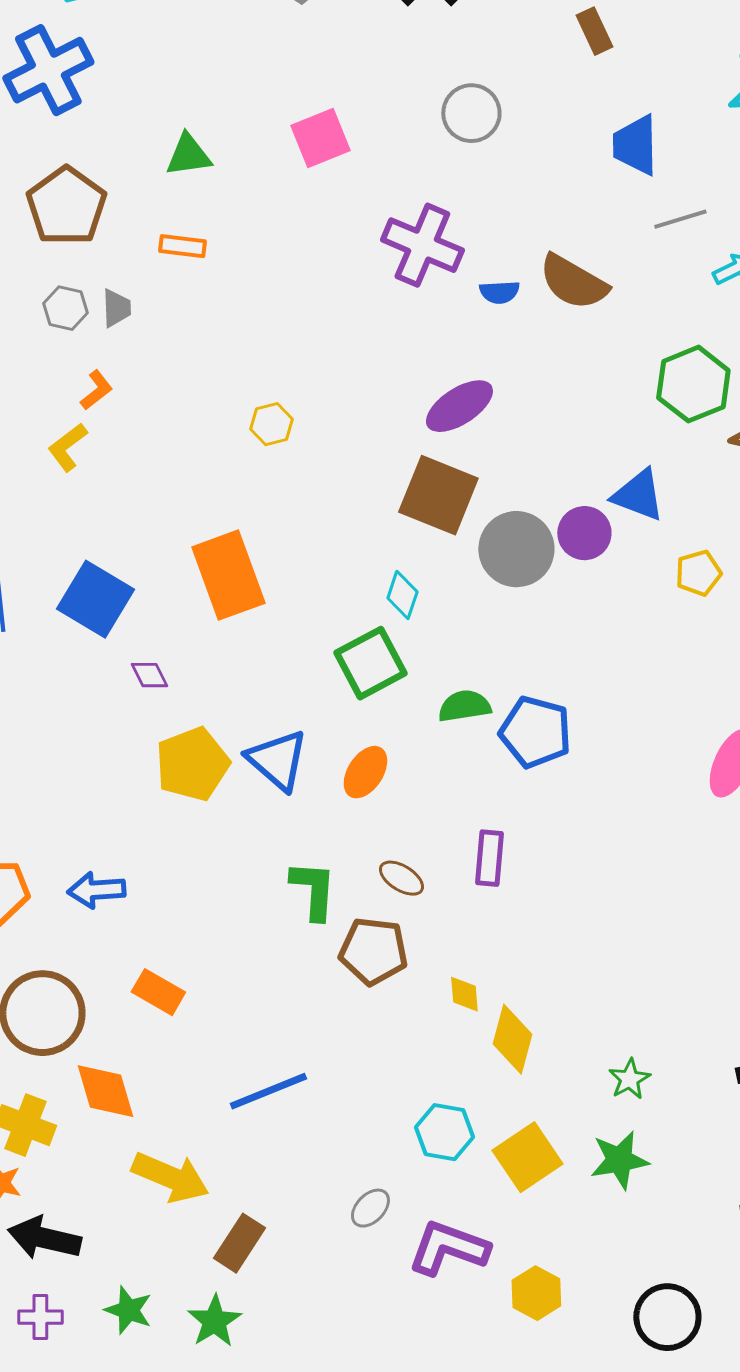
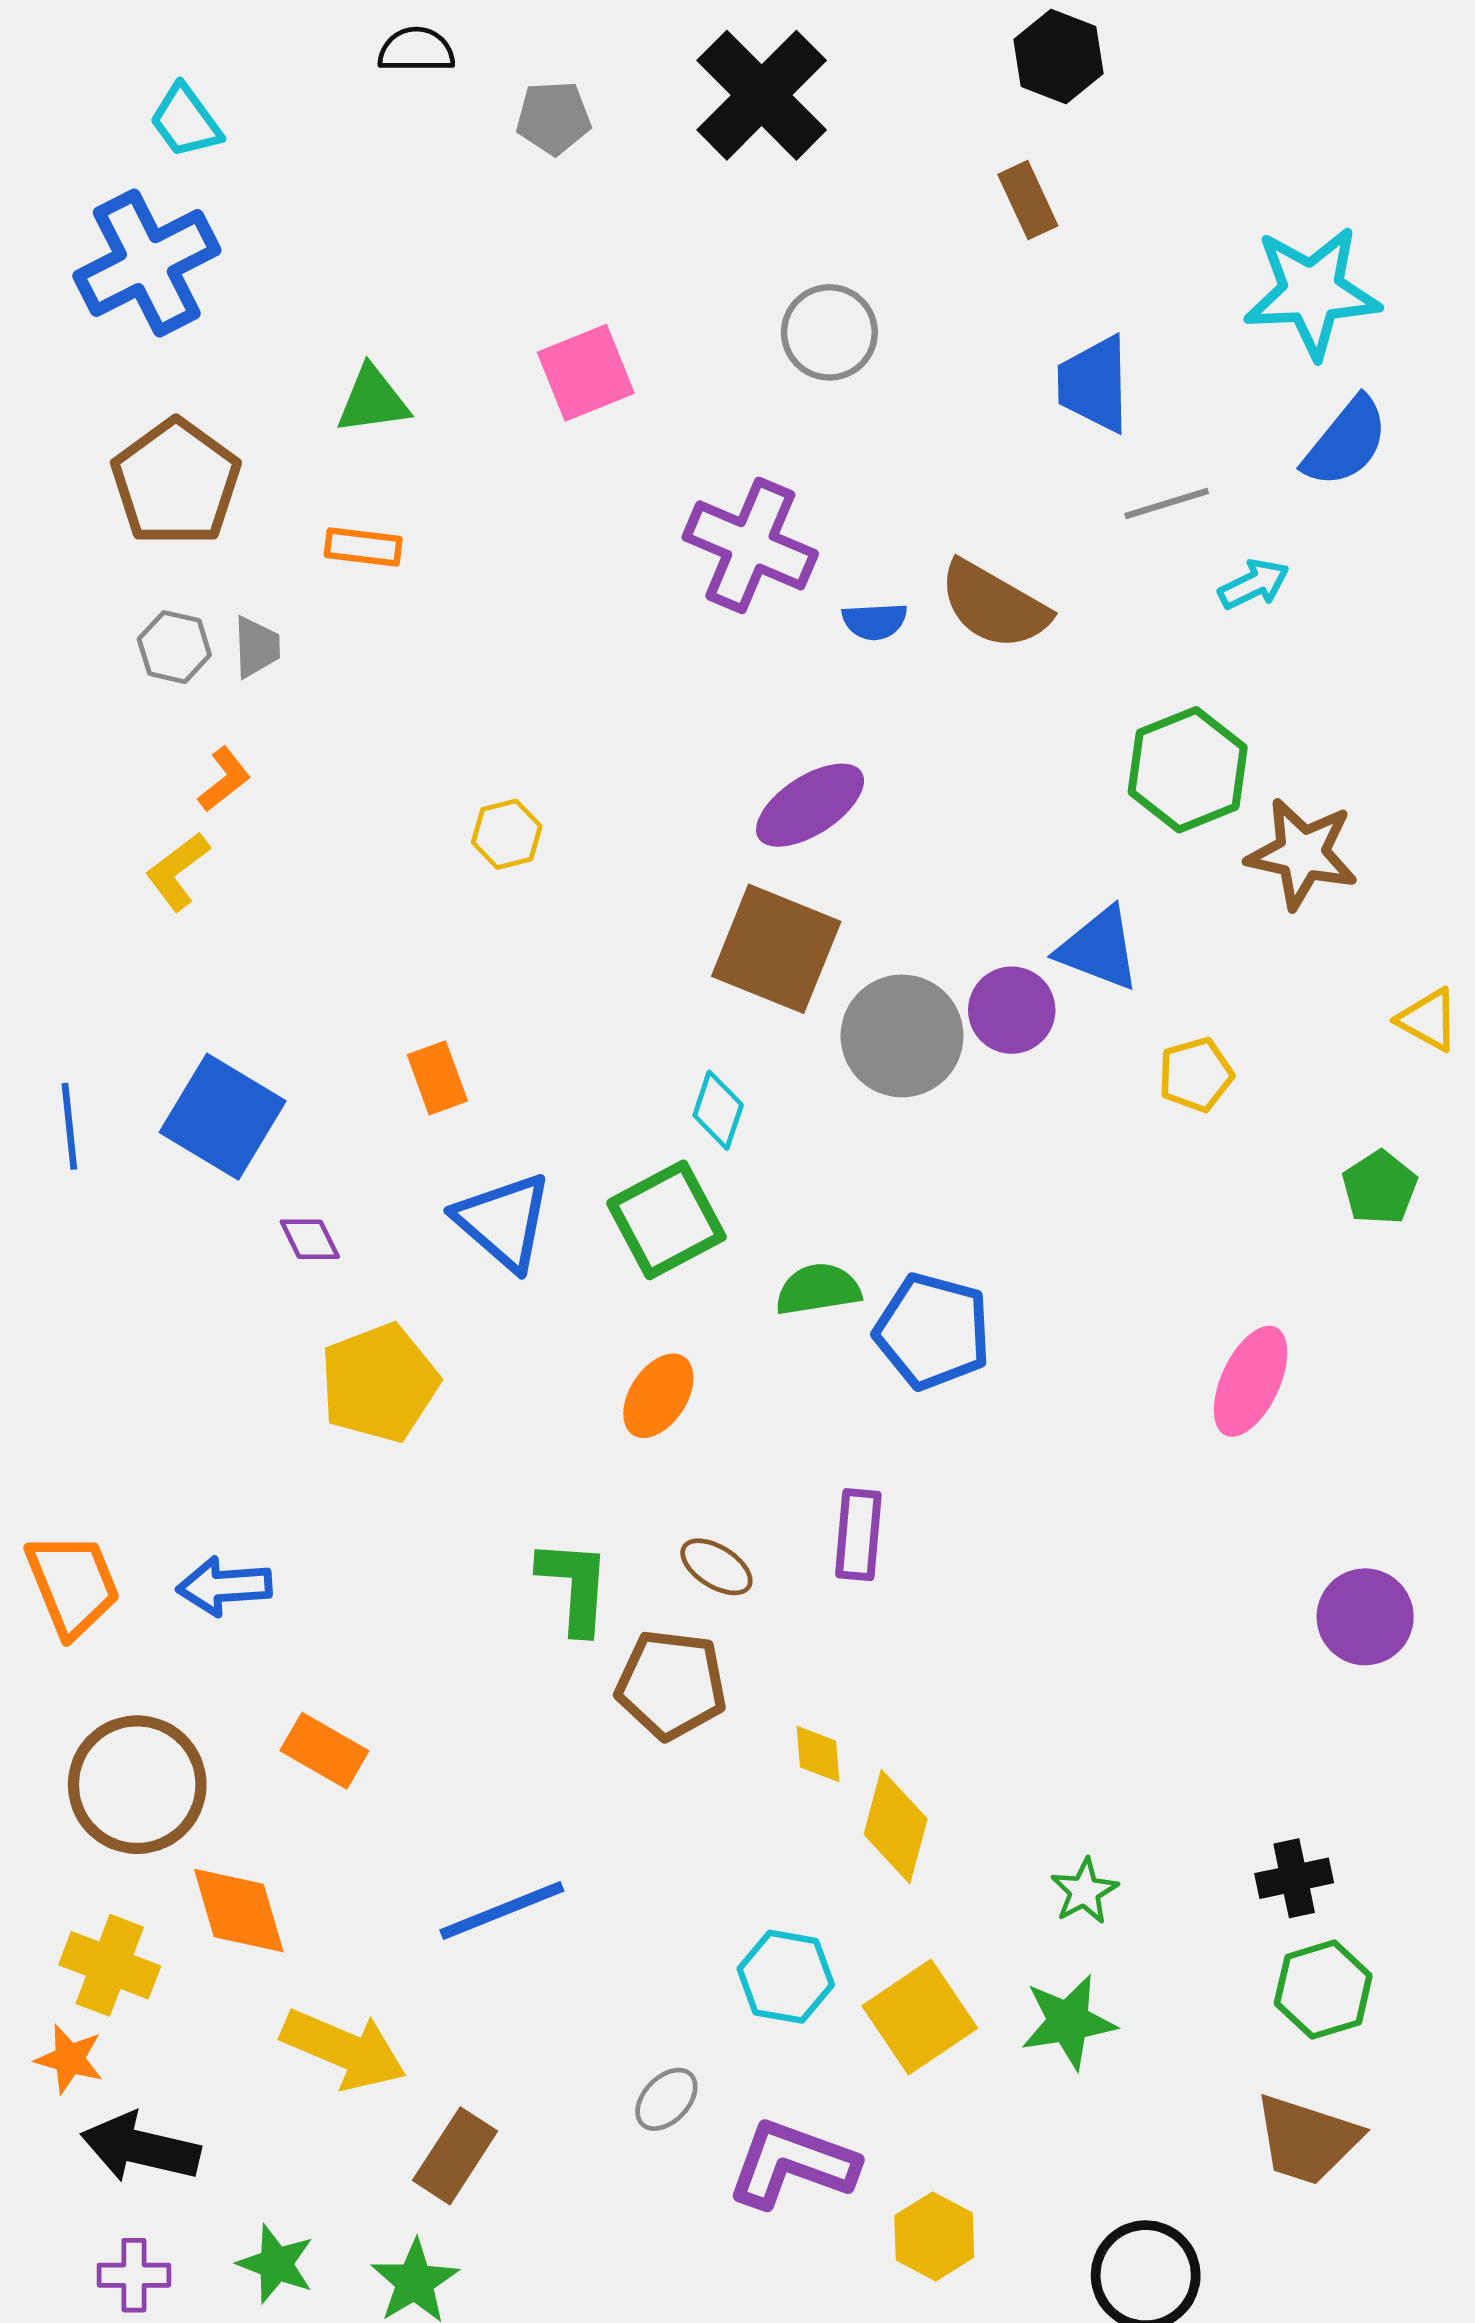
orange rectangle: (228, 575) -> (437, 1078), size x0.5
blue triangle: (277, 760) -> (503, 1221), moved

